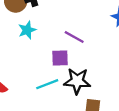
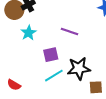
purple square: (60, 58) -> (51, 55), moved

